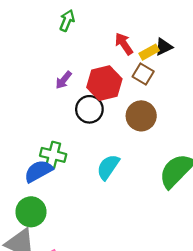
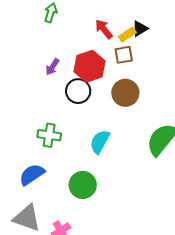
brown square: (143, 74) -> (124, 55), turned -36
blue semicircle: (38, 171) -> (32, 175), moved
green circle: (31, 212) -> (83, 185), moved

